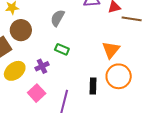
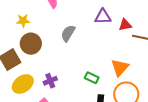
green rectangle: (62, 49) -> (92, 78), moved

